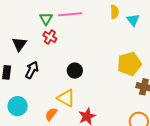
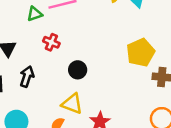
green triangle: (46, 19) -> (35, 14), turned 48
red cross: (50, 37) -> (51, 42), moved

